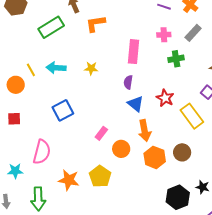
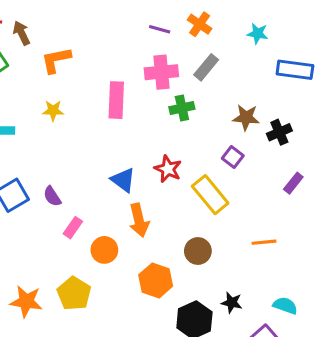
pink cross: (164, 35) -> (161, 72), size x1.5
yellow star: (91, 68) -> (53, 111), moved
purple semicircle: (128, 82) -> (52, 196), moved, turned -40
orange hexagon: (155, 157) -> (156, 280), moved

